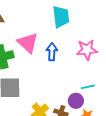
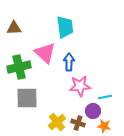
cyan trapezoid: (61, 17) -> (65, 27), moved
pink star: (87, 50) -> (80, 86), moved

